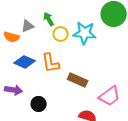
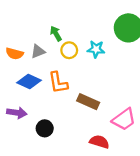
gray triangle: (28, 26) -> (38, 51), moved
cyan star: (85, 33) -> (96, 49), size x0.7

